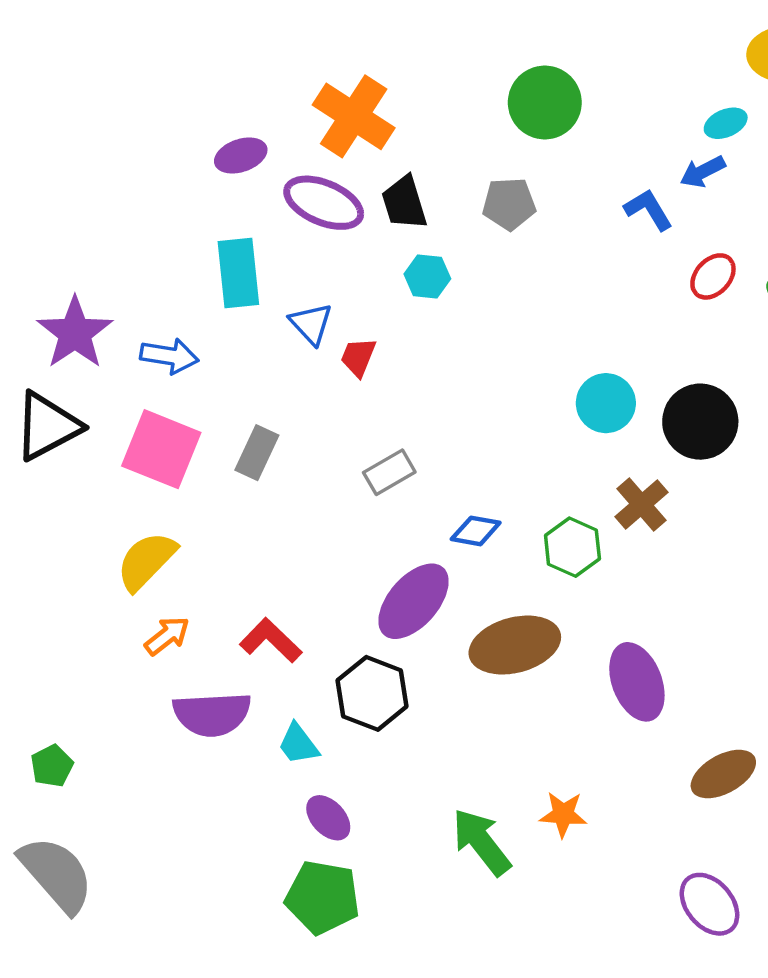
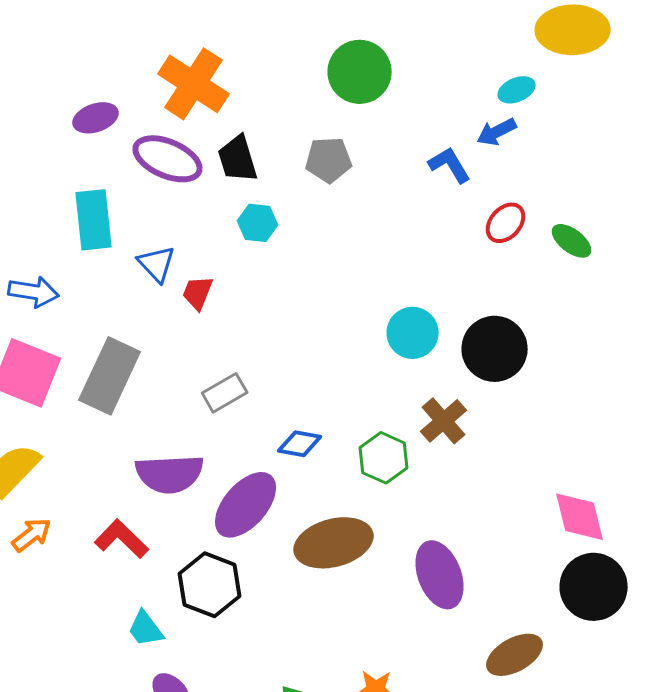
gray rectangle: (257, 453) -> (110, 376), size x1.6
purple semicircle: (212, 714) -> (170, 474), moved

